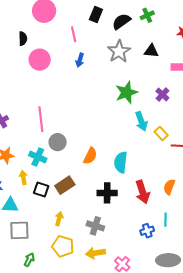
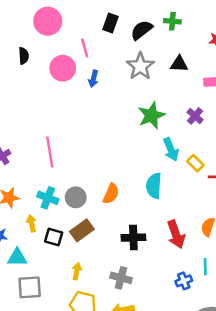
green cross: (147, 15) -> (172, 21), turned 32
pink circle: (40, 60) -> (63, 68), moved
gray circle: (58, 142) -> (76, 197), moved
cyan semicircle: (121, 162) -> (154, 186), moved

